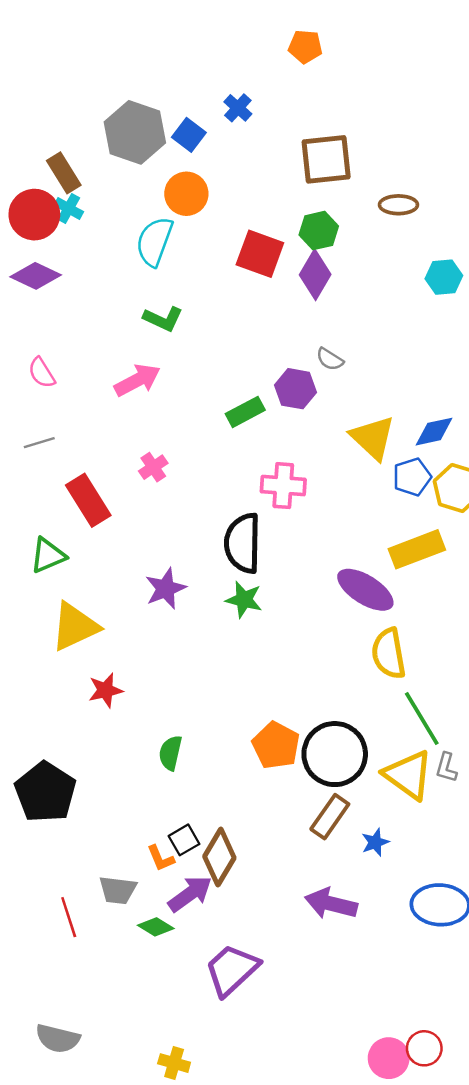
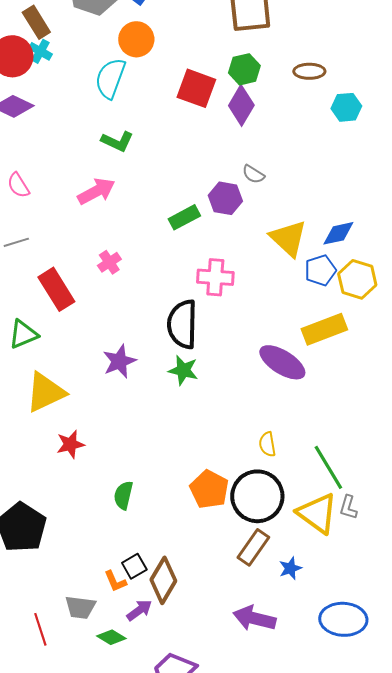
brown ellipse: (398, 205) -> (309, 71), moved
yellow semicircle: (389, 654) -> (267, 444), moved, size x0.6
purple arrow: (190, 894) -> (139, 610), size x0.7

